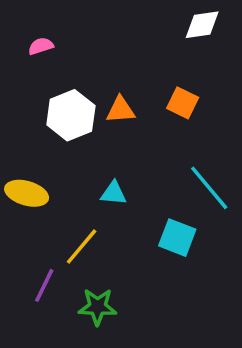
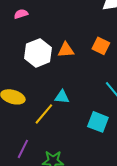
yellow line: (82, 246) -> (44, 114), moved

